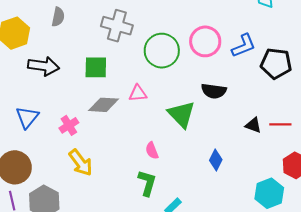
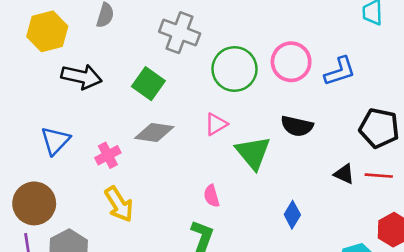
black pentagon: (276, 63) -> (379, 128), moved
green square: (96, 67) -> (148, 84), turned 30
pink triangle: (138, 93) -> (216, 124), moved, turned -30

